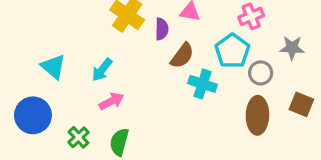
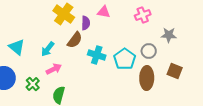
cyan pentagon: (232, 51) -> (125, 59), moved
brown semicircle: (182, 56) -> (75, 40), moved
cyan cross: (203, 84) -> (97, 55), moved
green cross: (78, 137) -> (33, 84), moved

